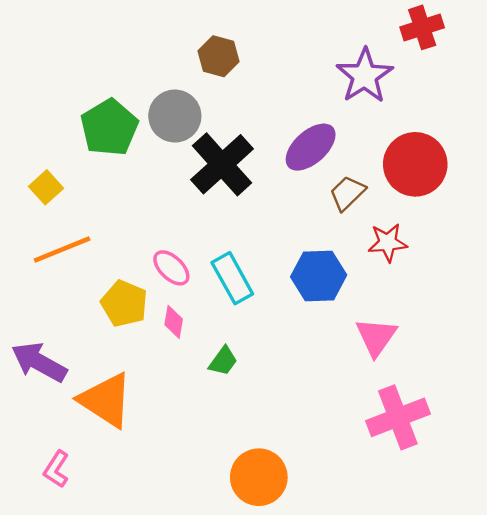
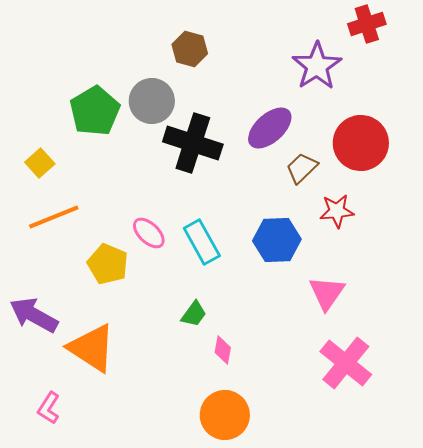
black cross: (222, 164) -> (193, 143), turned -30
pink diamond: (174, 322) -> (223, 350), moved
pink cross: (398, 417) -> (346, 363), turned -30

